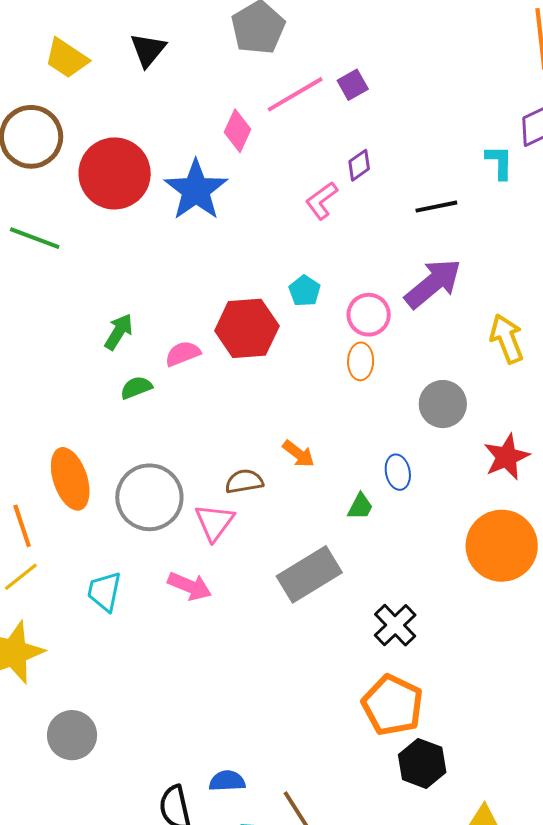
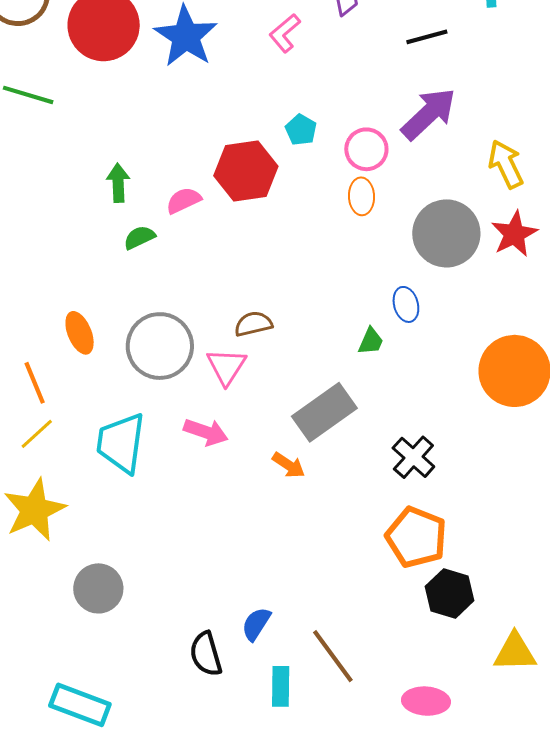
pink L-shape: (322, 201) -> (285, 33), moved
green arrow: (119, 332) -> (118, 183), turned -30
gray circle: (443, 404) -> (446, 233), size x1.4
orange arrow: (298, 454) -> (289, 465), moved
red star: (507, 457) -> (514, 234), moved
orange ellipse: (70, 479) -> (80, 333), size x0.7
cyan trapezoid: (104, 591) -> (121, 443), size x1.5
blue semicircle: (227, 781) -> (256, 624), turned -51

